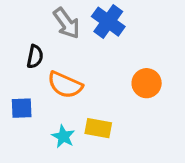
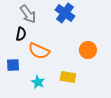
gray arrow: (67, 23) -> (28, 14), moved
yellow rectangle: (98, 128) -> (68, 77), moved

